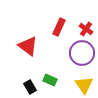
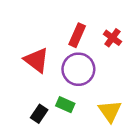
purple circle: (82, 53) -> (78, 69), moved
black rectangle: (30, 87) -> (39, 114), turned 64

